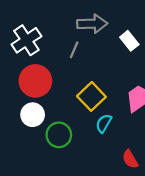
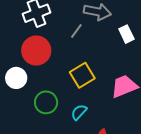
white circle: (33, 115) -> (16, 78), moved
cyan semicircle: (104, 123) -> (79, 112), moved

